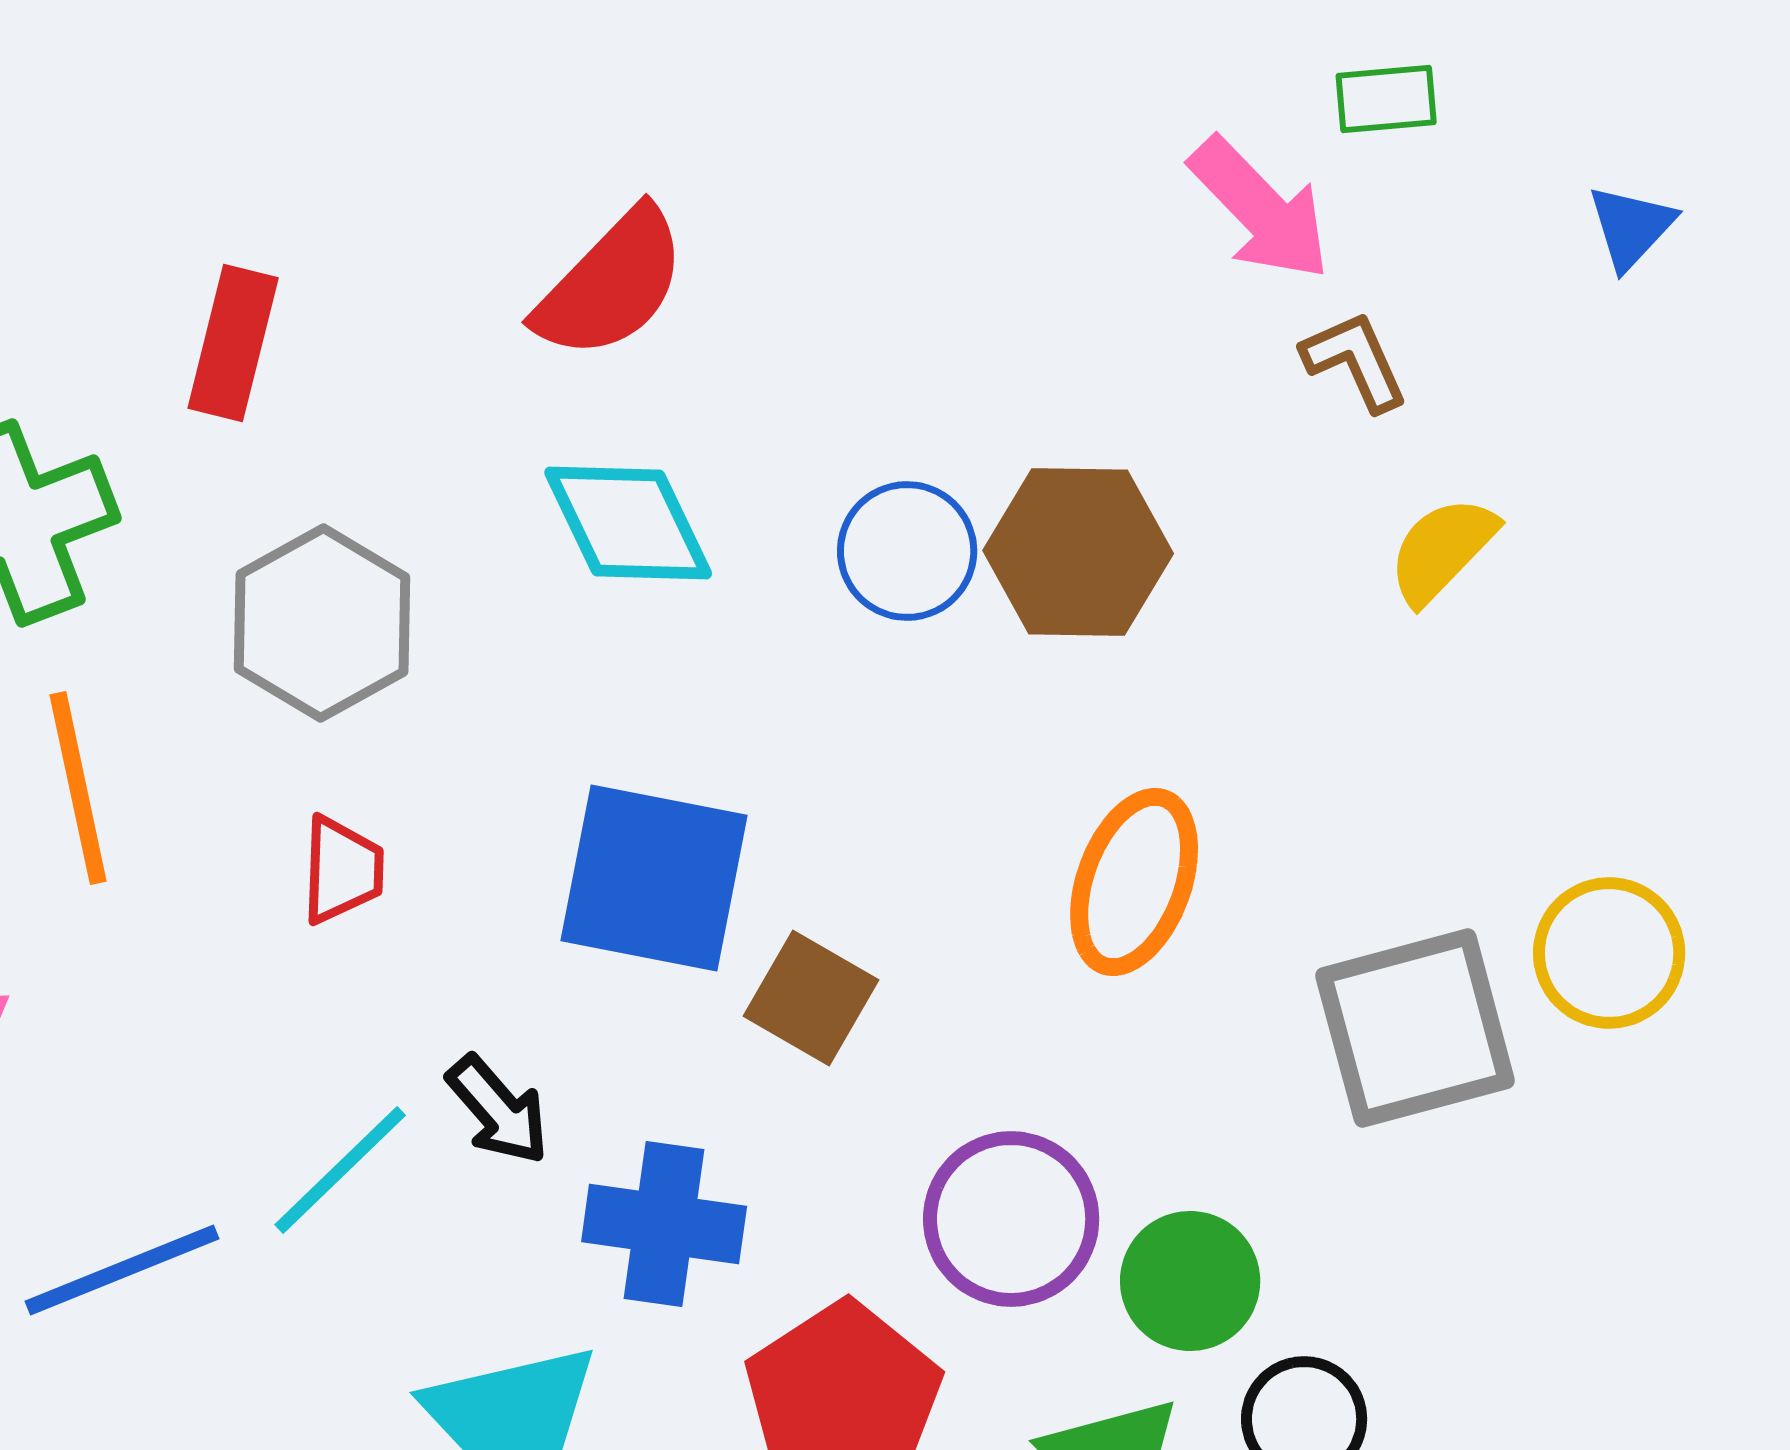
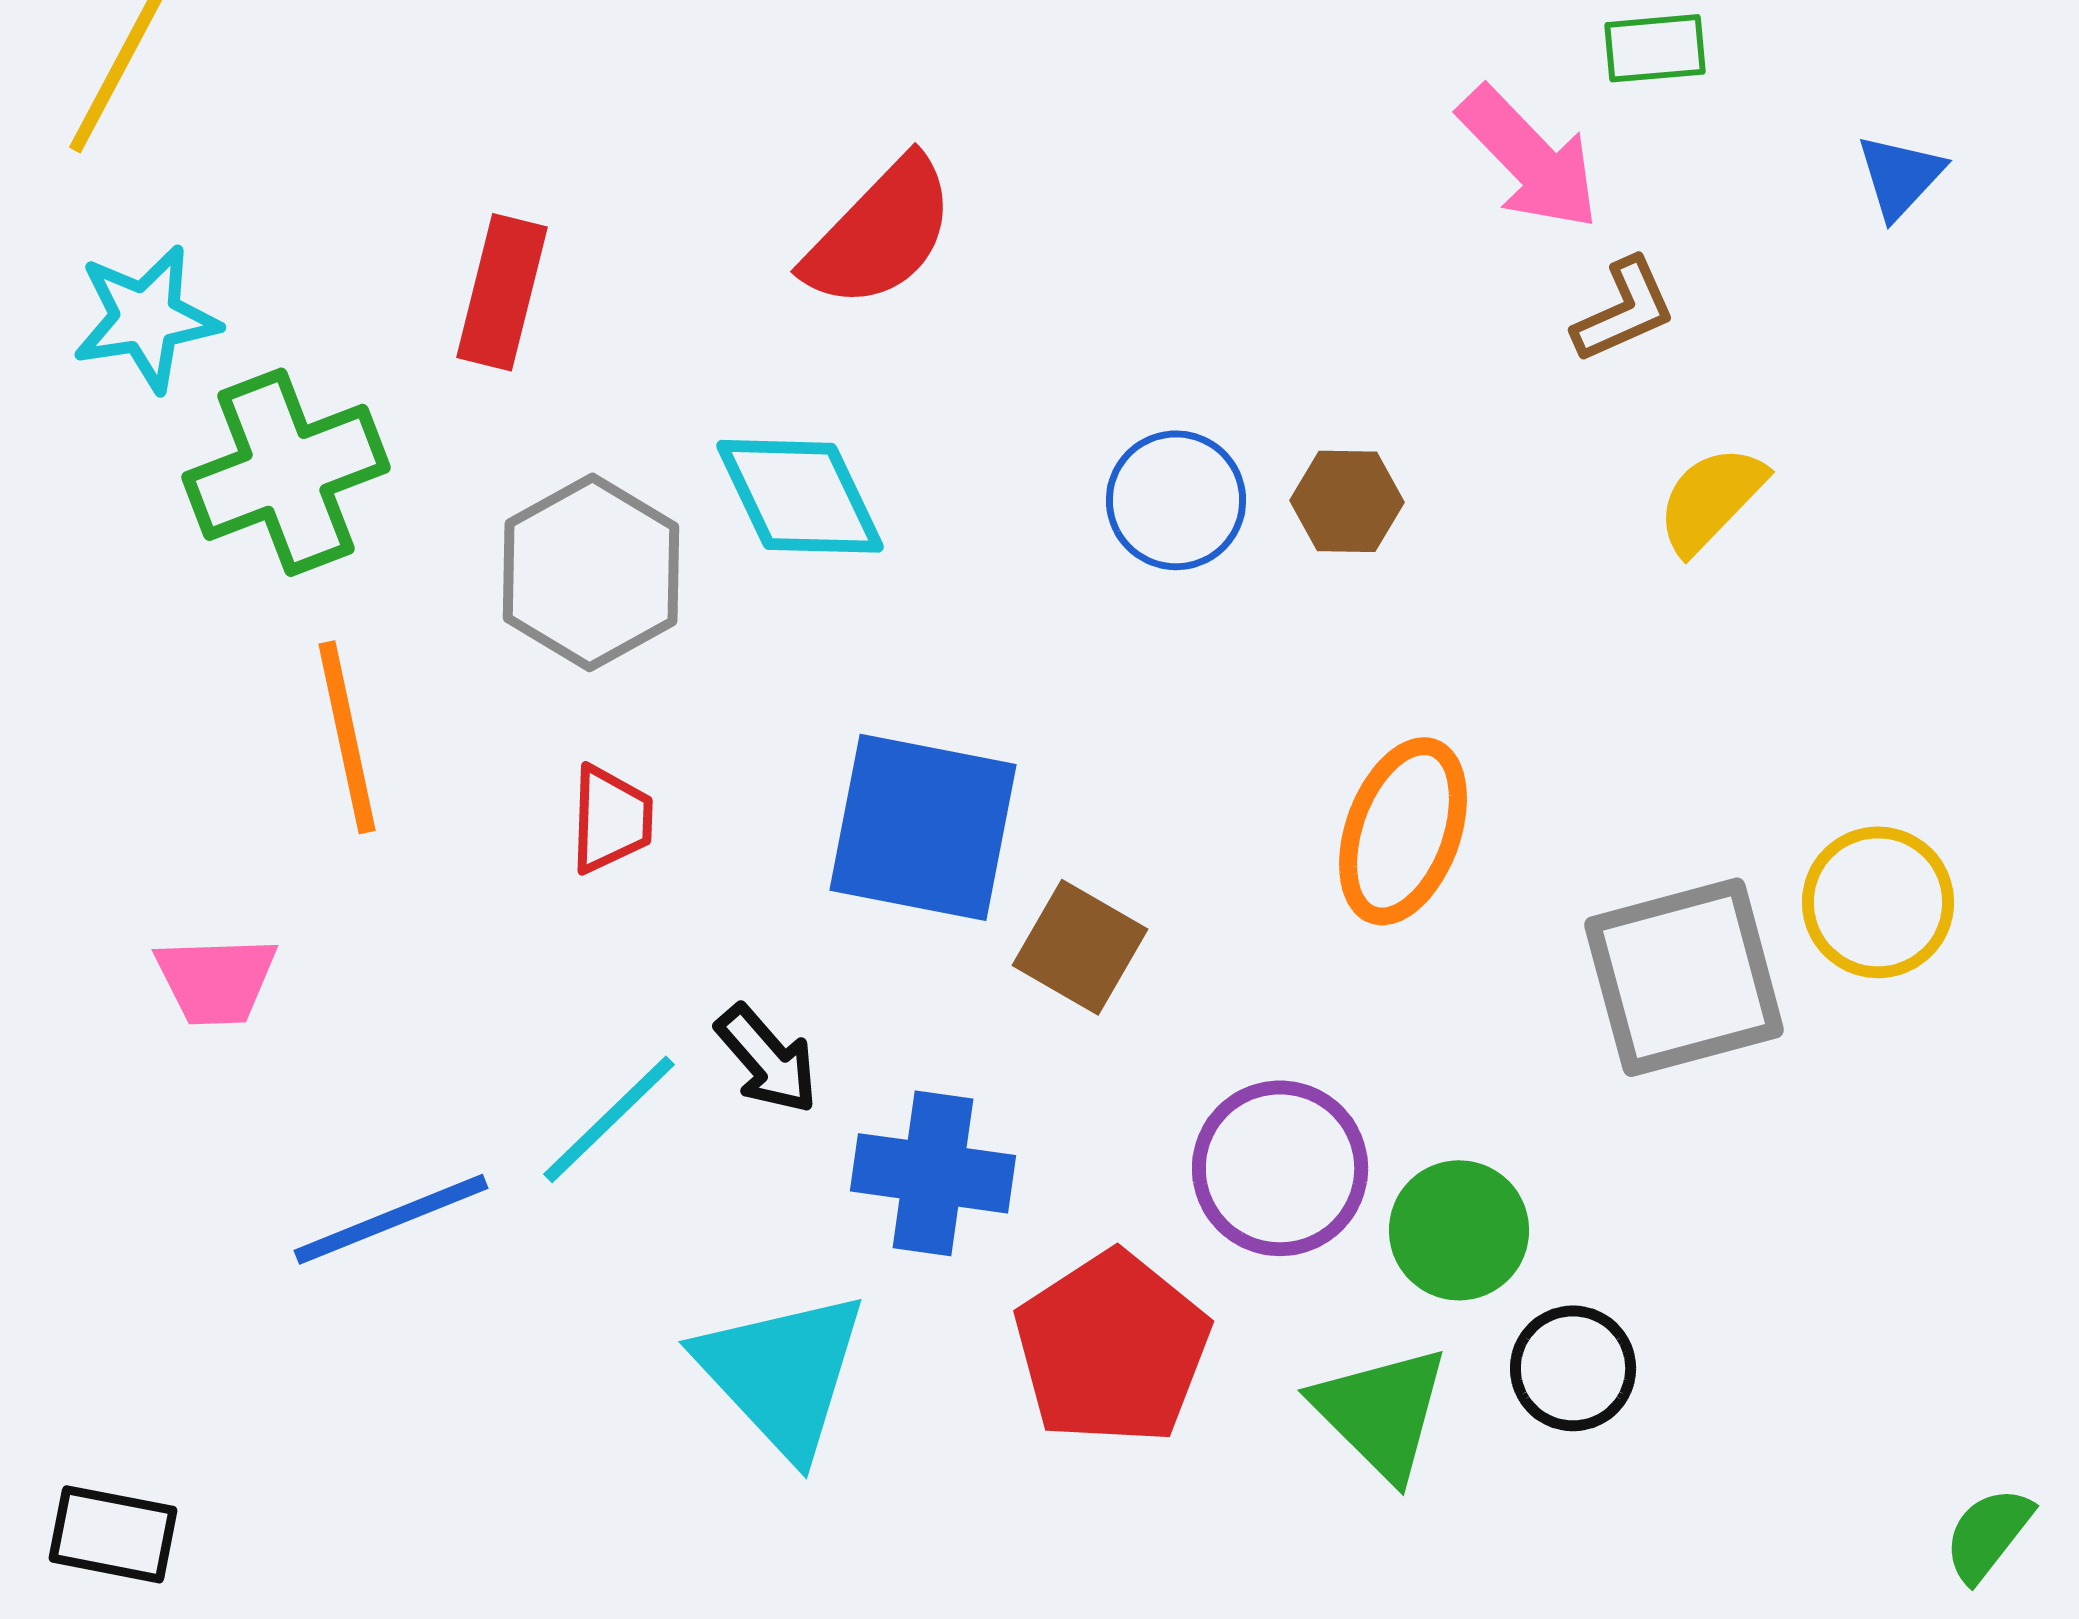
brown L-shape: (1355, 361) -> (1624, 310), turned 90
cyan diamond: (628, 523) -> (800, 496), moved
brown hexagon: (1078, 552) -> (1347, 501), size x0.6

